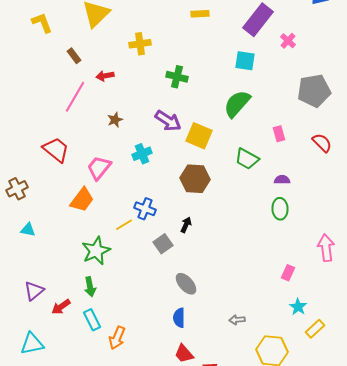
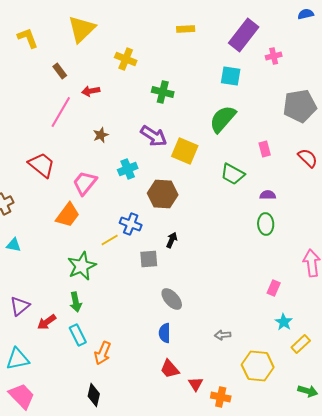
pink cross: (288, 41) -> (274, 56), turned 35
yellow cross: (140, 44) -> (126, 59), turned 30
brown hexagon: (195, 179) -> (163, 194), moved
gray square: (163, 244) -> (149, 259), turned 30

